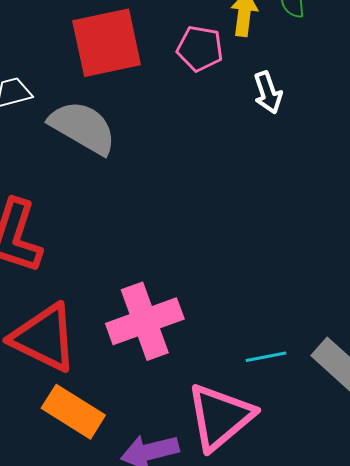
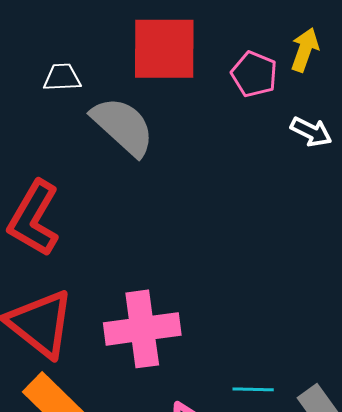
white arrow: (268, 93) -> (311, 132), turned -57

